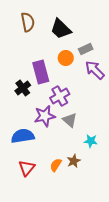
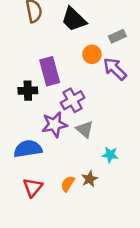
gray rectangle: (86, 49) -> (117, 36), moved
orange circle: (66, 58) -> (92, 54), moved
black cross: (23, 88) -> (28, 91), turned 35

